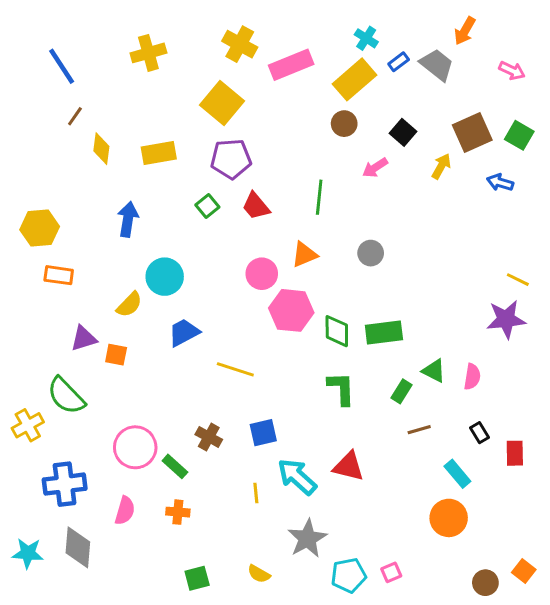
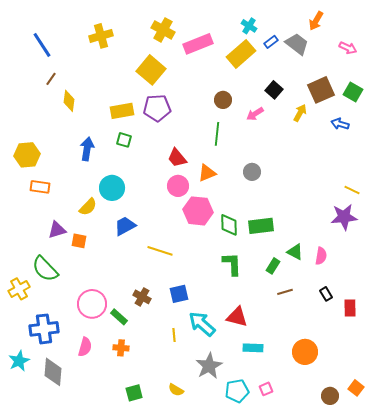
brown circle: (344, 124) -> (223, 100), moved
yellow rectangle: (159, 153) -> (122, 111), moved
green square: (207, 206) -> (124, 140), moved, turned -35
red trapezoid: (256, 206) -> (177, 158), moved
cyan rectangle: (457, 474) -> (253, 348), moved, turned -48
cyan star: (28, 553) -> (19, 361), moved, turned -30

